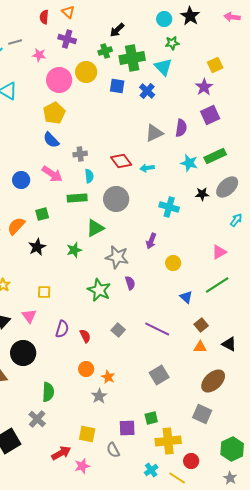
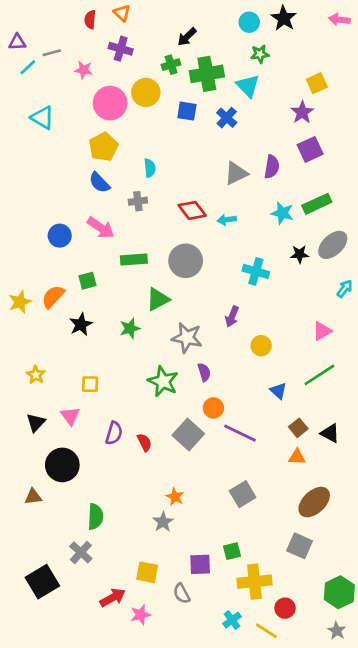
cyan semicircle: (89, 176) -> (150, 168), moved
gray square: (118, 330) -> (188, 434), size x1.6
black triangle: (229, 344) -> (330, 433), moved
orange circle: (86, 369) -> (213, 408), moved

